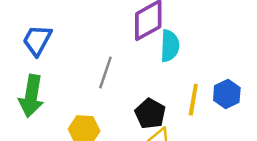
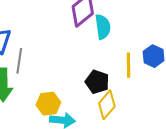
gray line: (105, 73) -> (19, 61), moved

